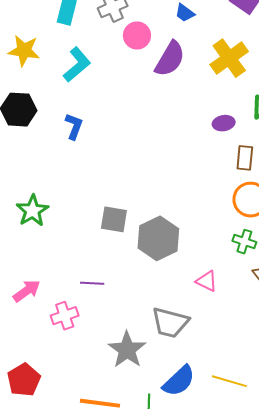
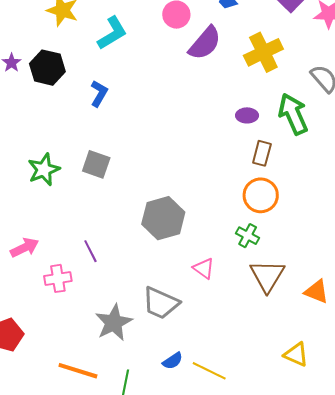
gray square: (114, 219) -> (96, 164), moved
purple line: (92, 283) -> (90, 251), turned 50
blue semicircle: (179, 381) -> (173, 361), moved, size x0.6

